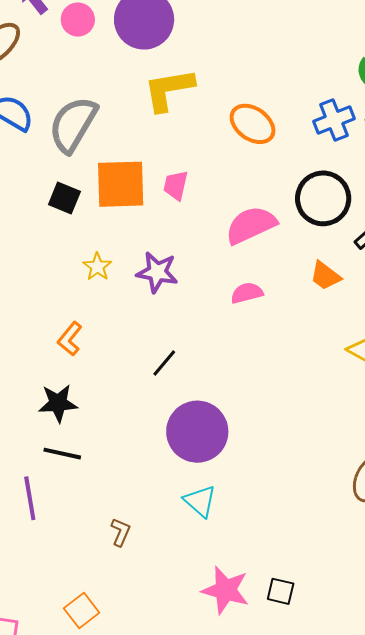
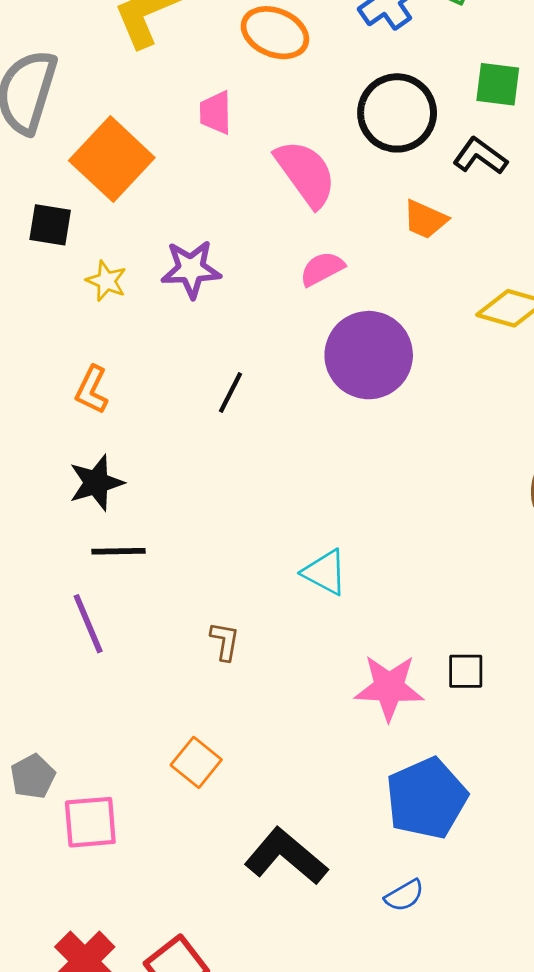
orange square: (121, 184) -> (112, 159), turned -32
pink trapezoid: (176, 185) -> (215, 113), moved
black square: (64, 198) -> (50, 225), moved
pink semicircle: (251, 225) -> (306, 173), turned 92
purple circle: (197, 432) -> (369, 355), moved

